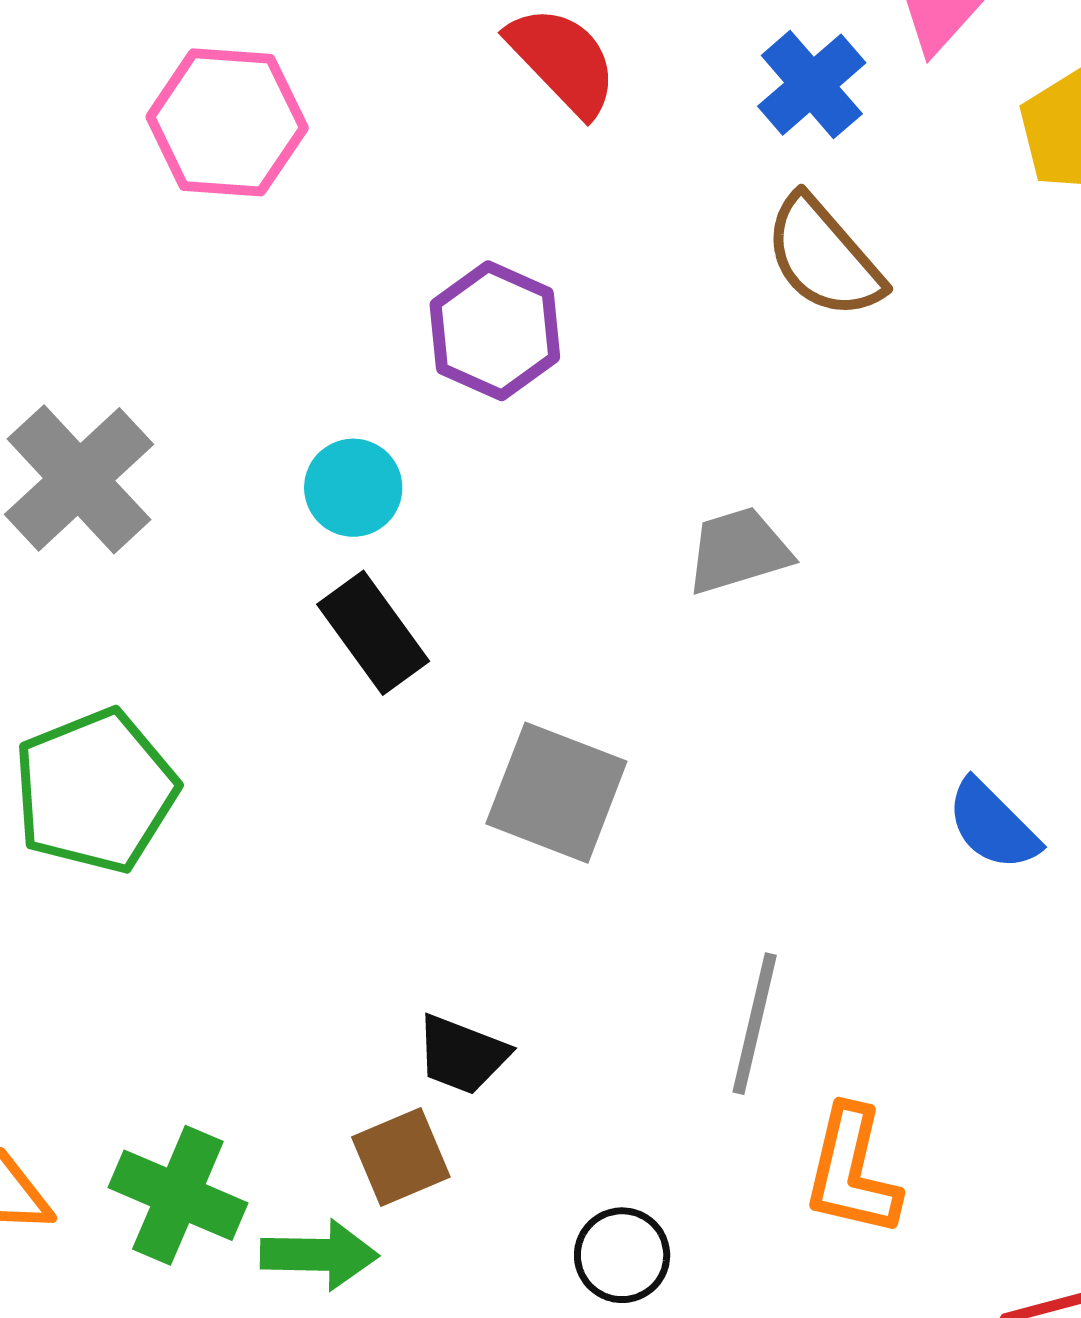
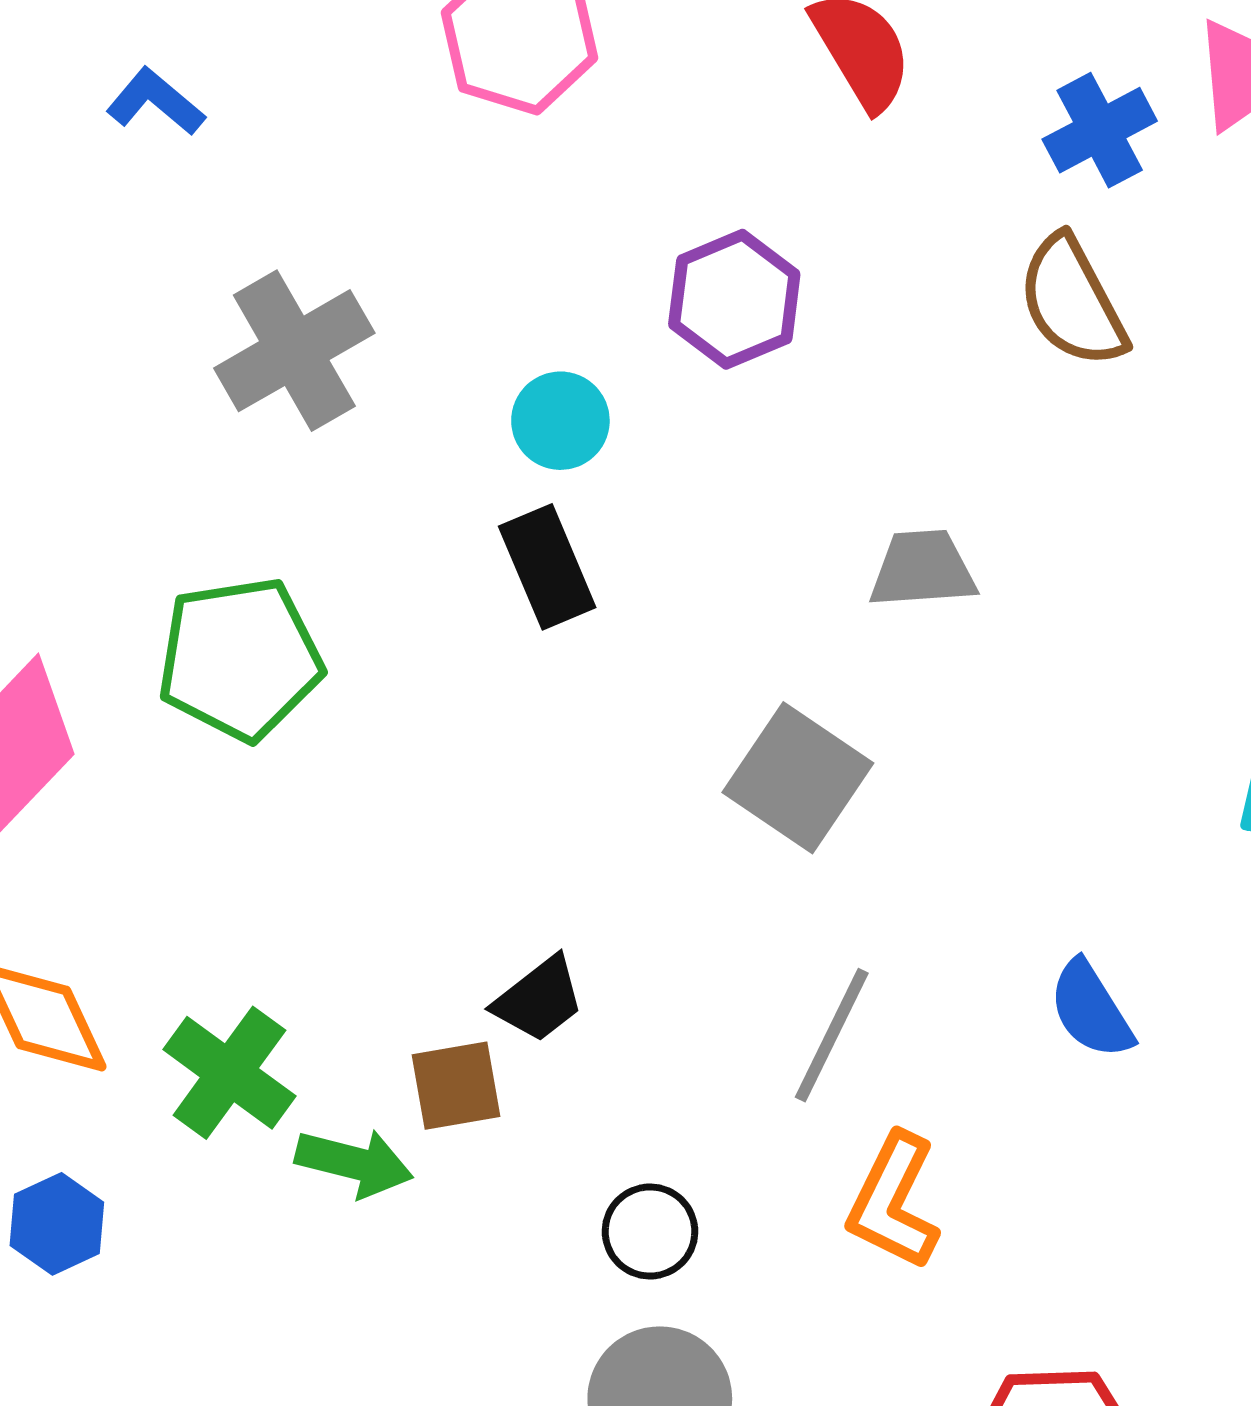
gray square: (556, 793) -> (798, 778), moved
blue semicircle: (993, 825) -> (1091, 1010), moved
black trapezoid: (462, 1055) -> (539, 999), turned -72

